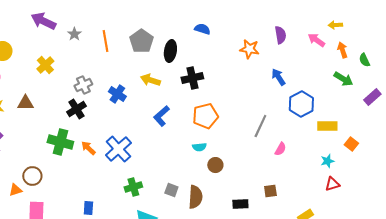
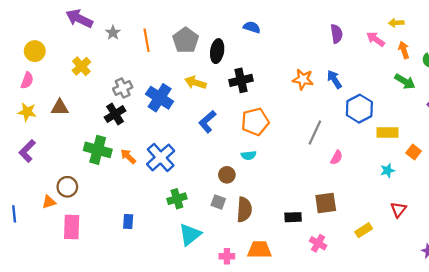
orange star: (249, 49) -> (303, 79), moved
blue cross: (117, 94) -> (160, 98), size x1.4
brown circle: (215, 165) -> (227, 175), moved
red triangle: (332, 184) -> (398, 210), moved, turned -35
brown square: (270, 191) -> (326, 203), size x1.5

